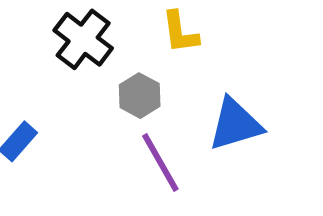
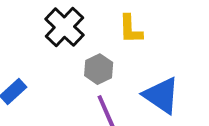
blue triangle: (235, 124) -> (161, 95), turned 45

